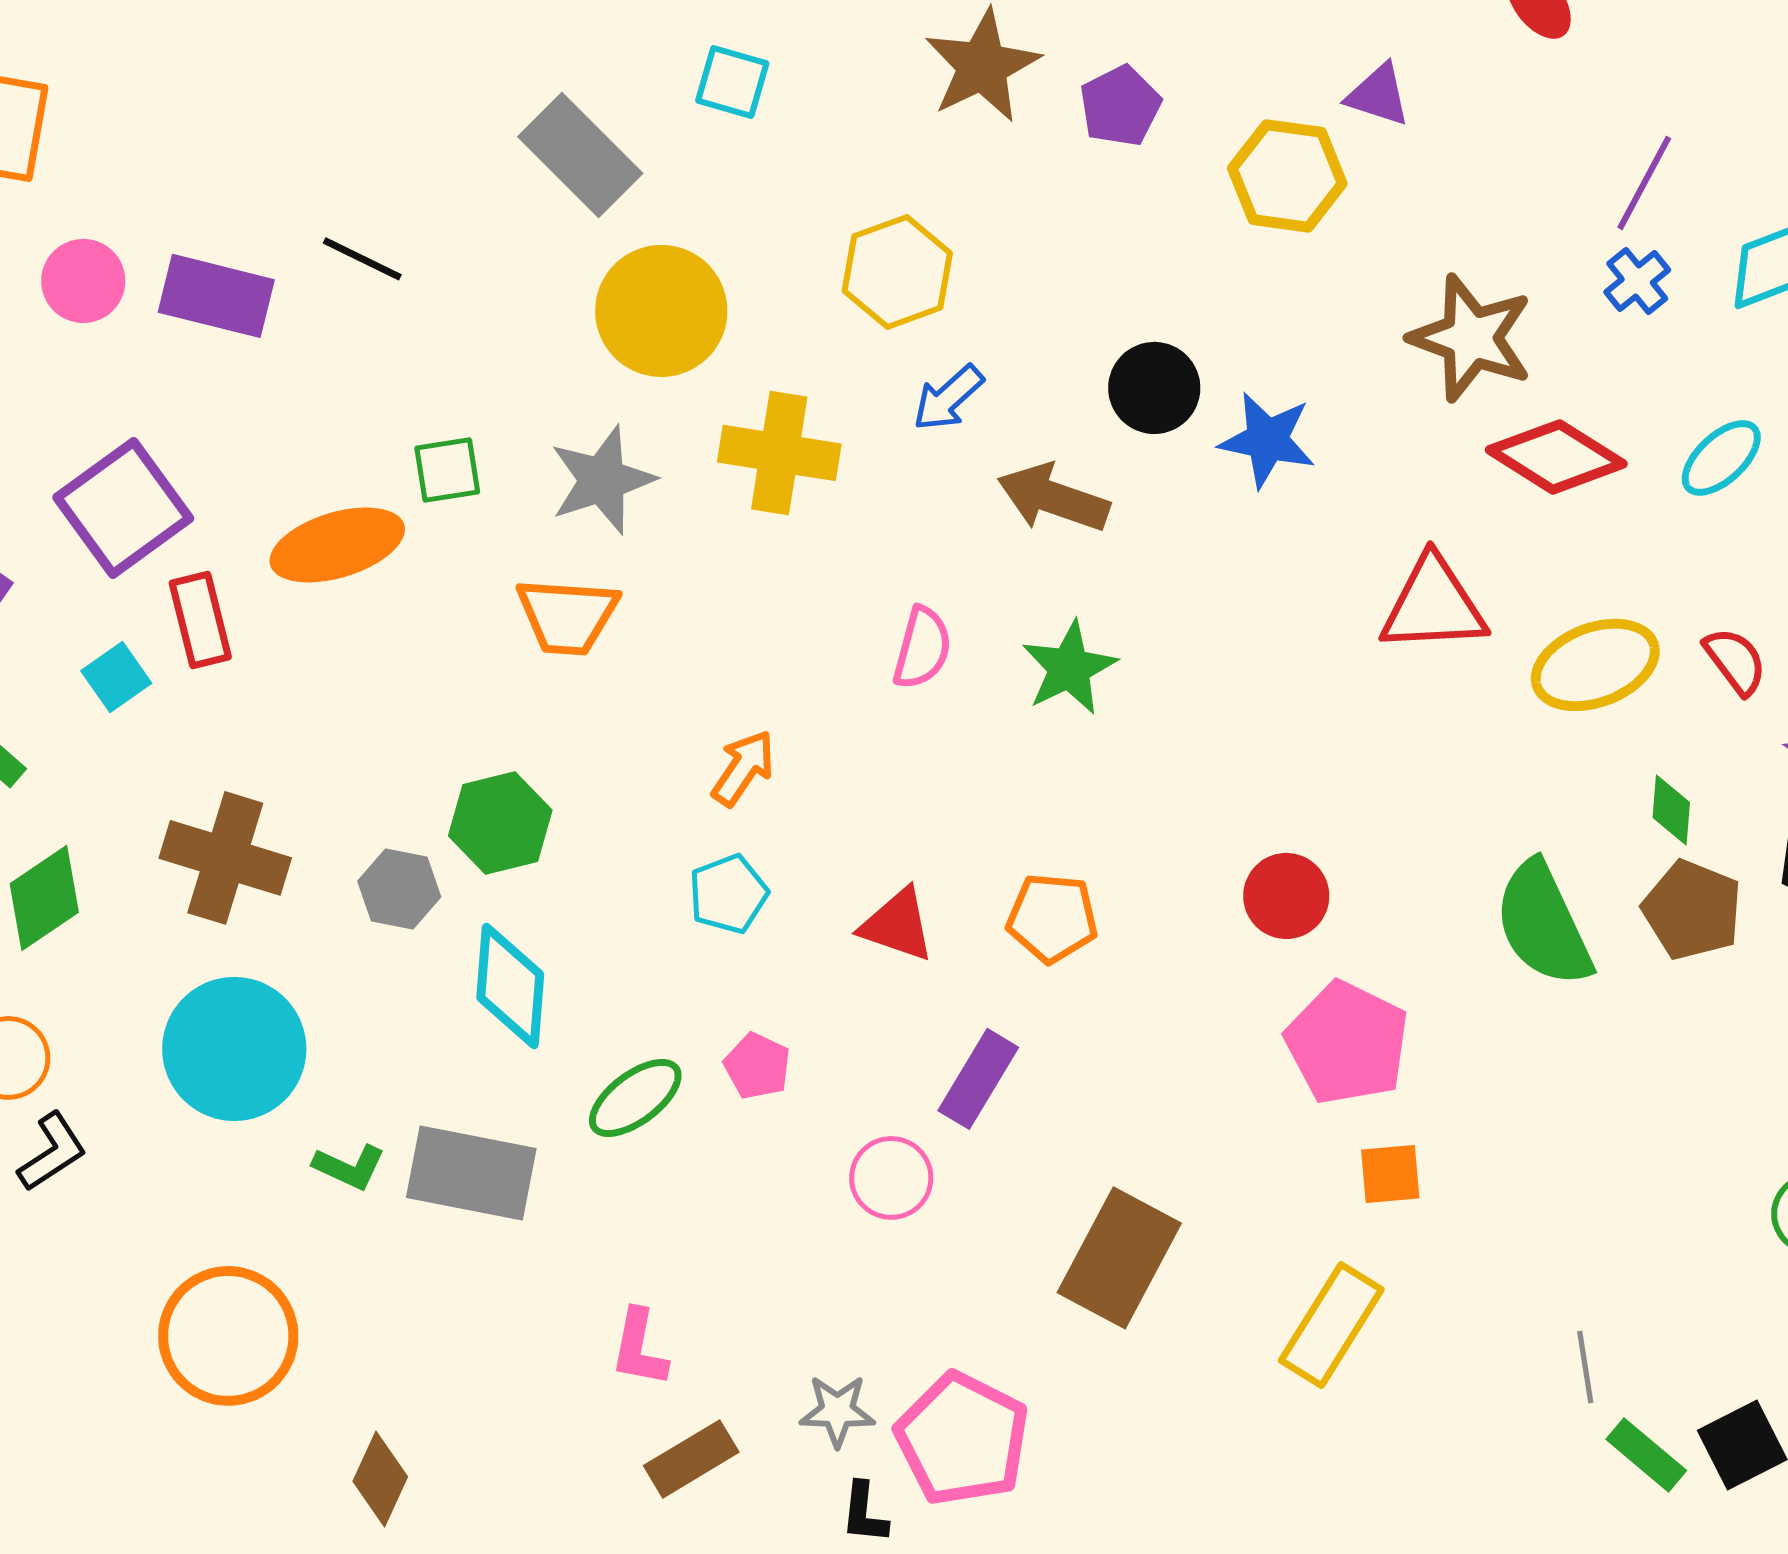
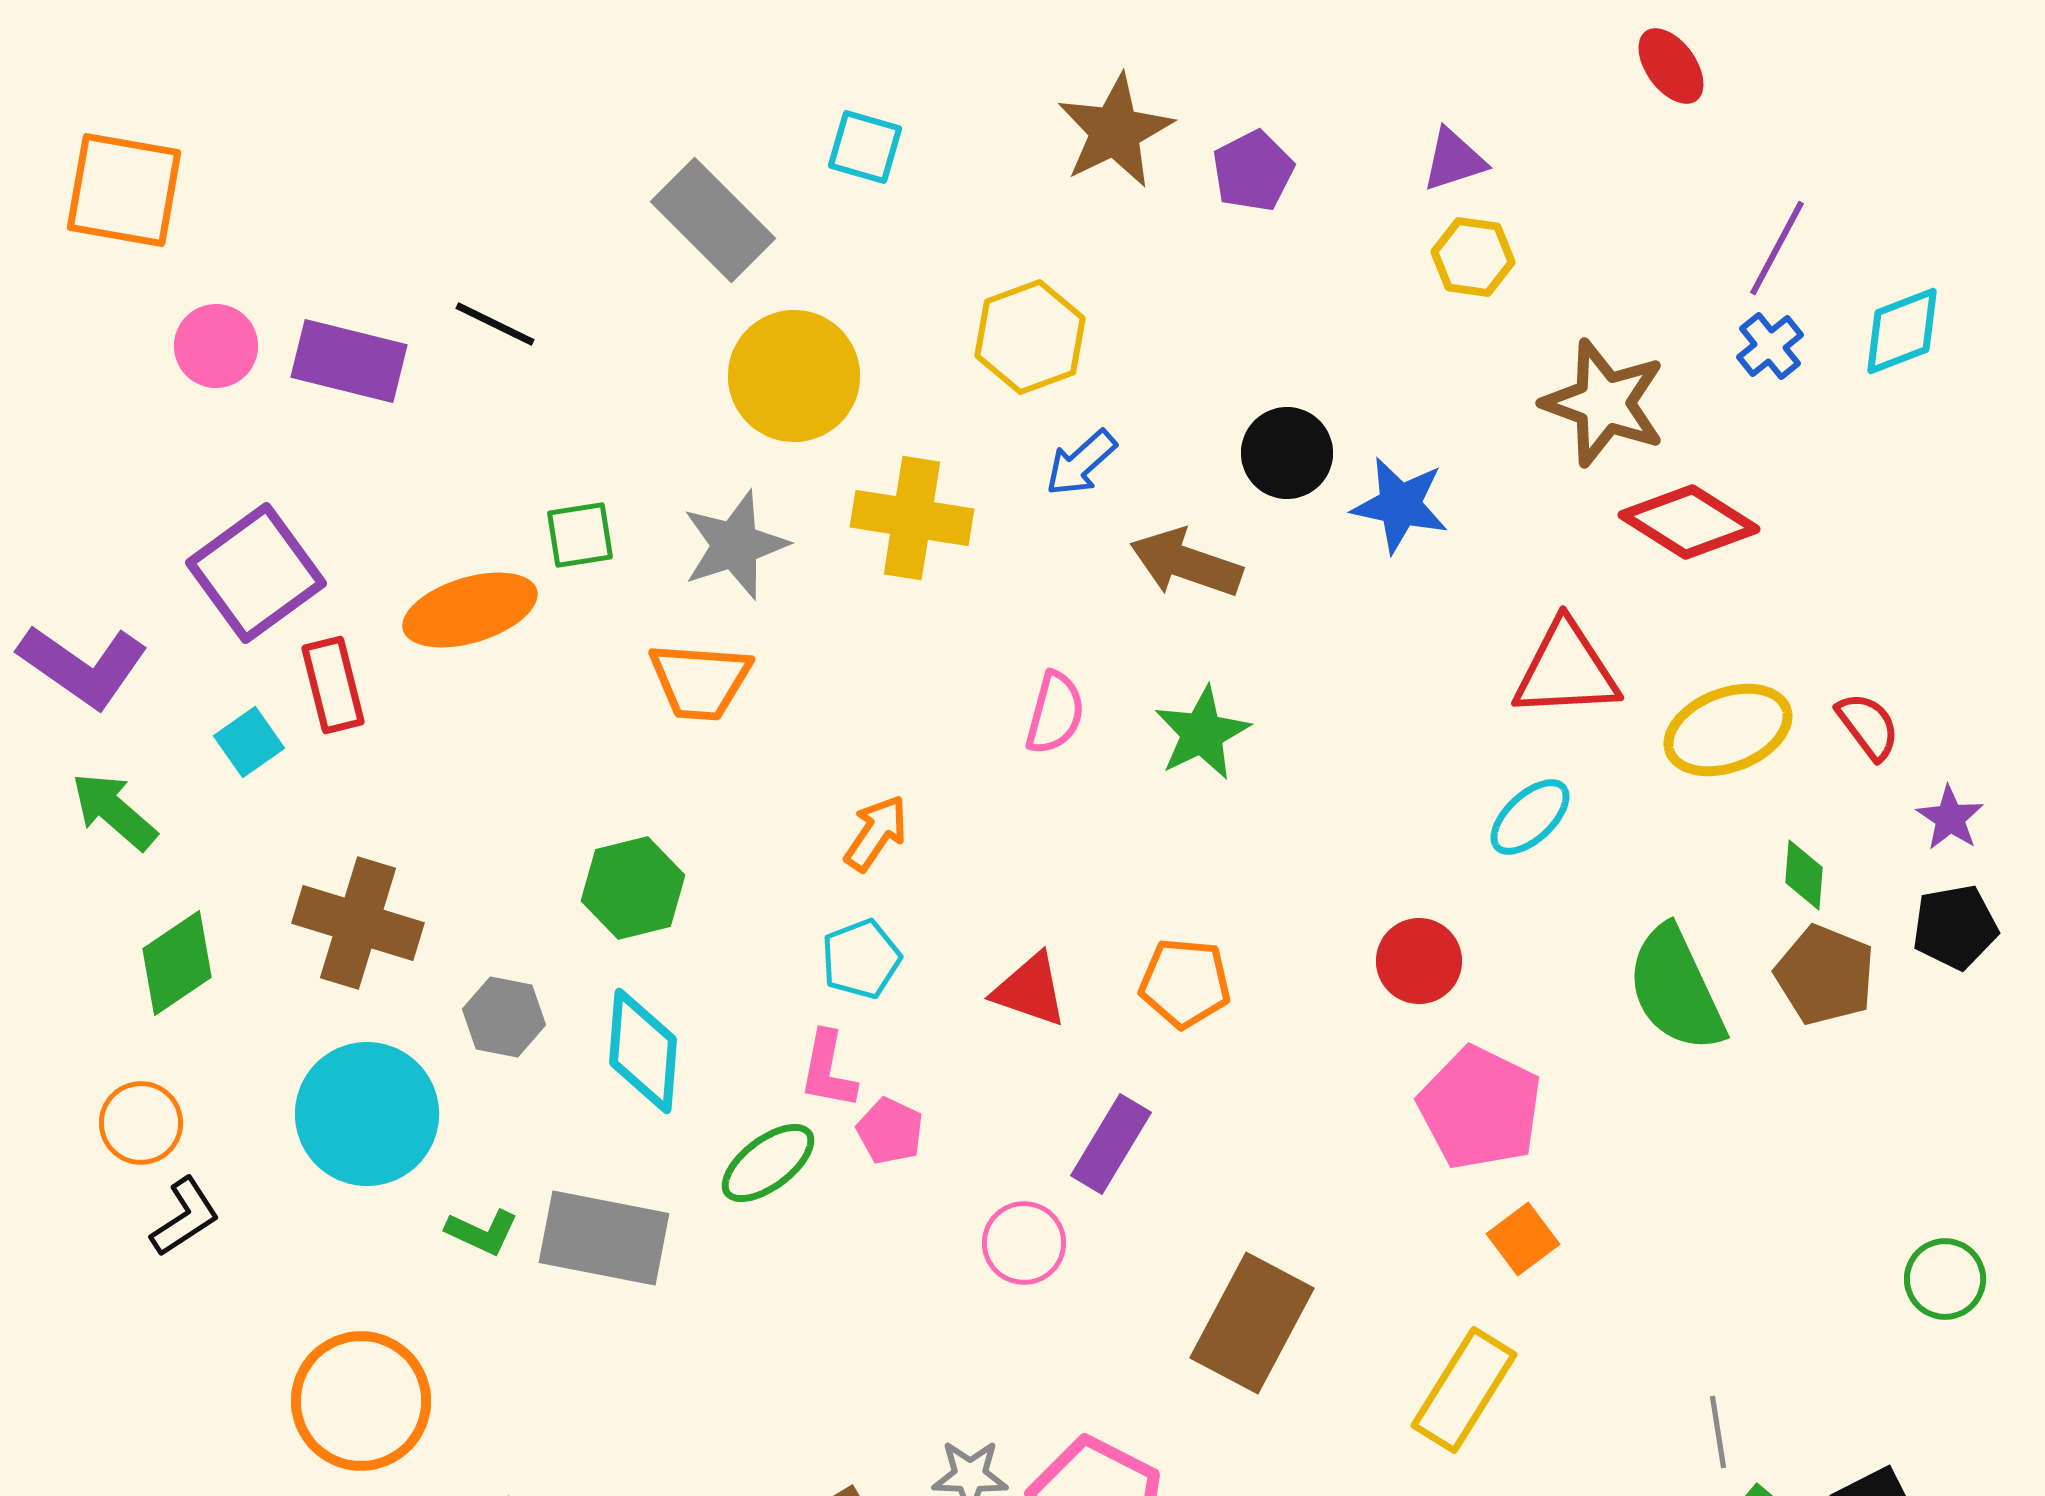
purple triangle: (1378, 95) -> (1454, 160), moved, turned -36
yellow hexagon: (1287, 176) -> (1473, 257), moved, size x0.7
cyan ellipse: (1721, 458) -> (1530, 817), moved
gray hexagon: (399, 889) -> (504, 1017), moved
orange square: (1390, 1174) -> (1523, 1239), turned -32
pink L-shape: (639, 1348) -> (828, 1070), moved

